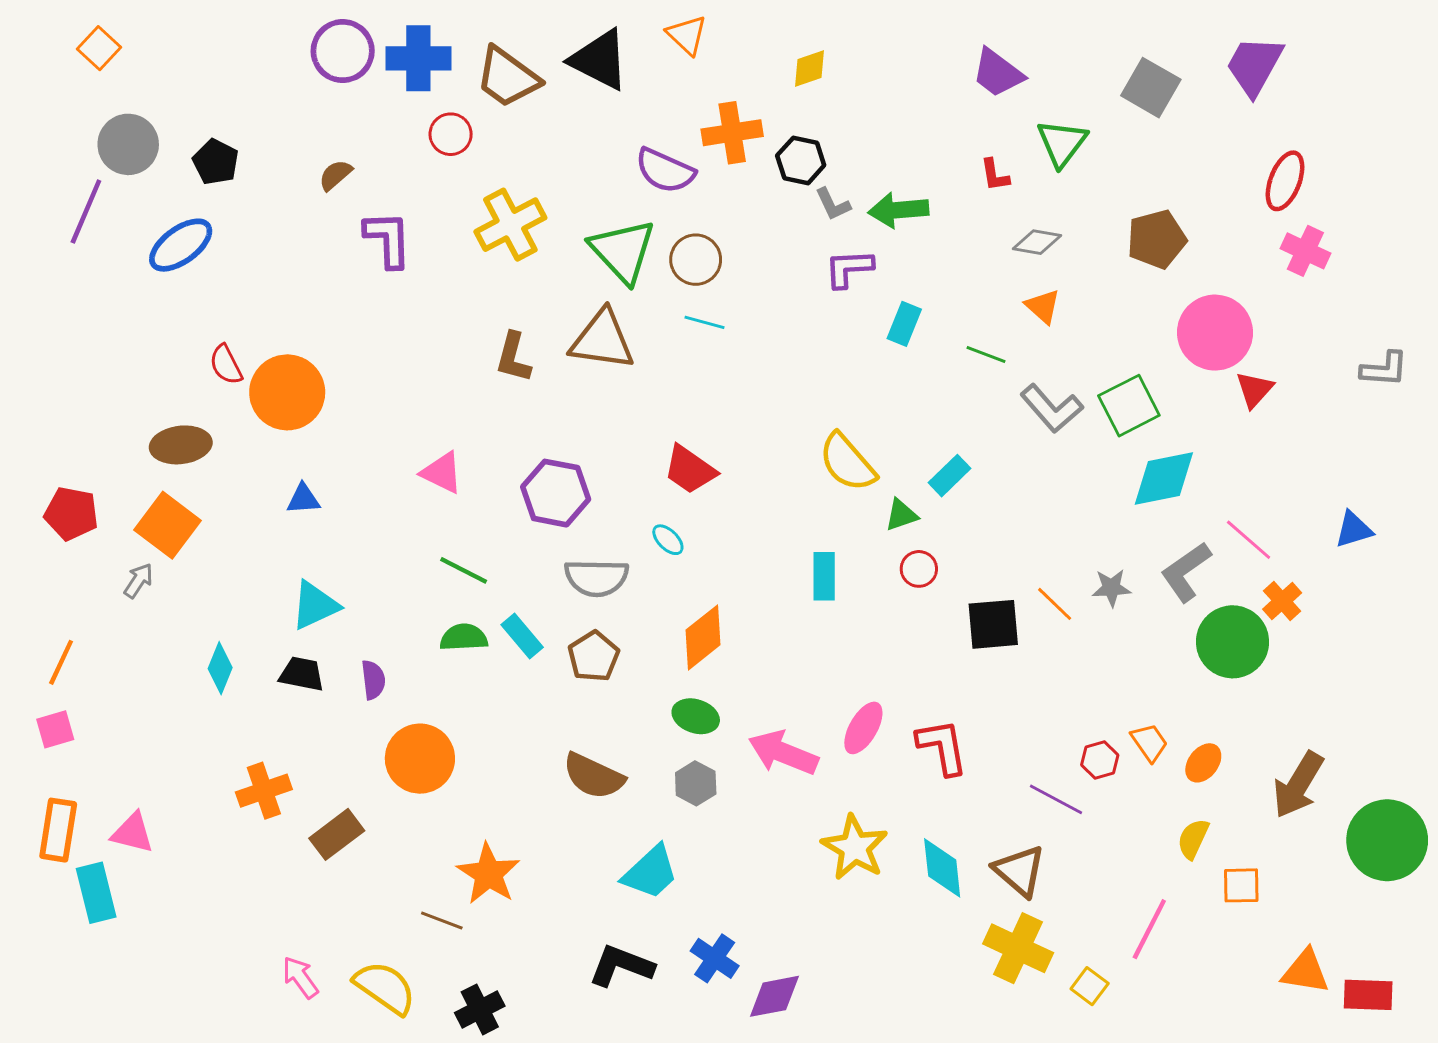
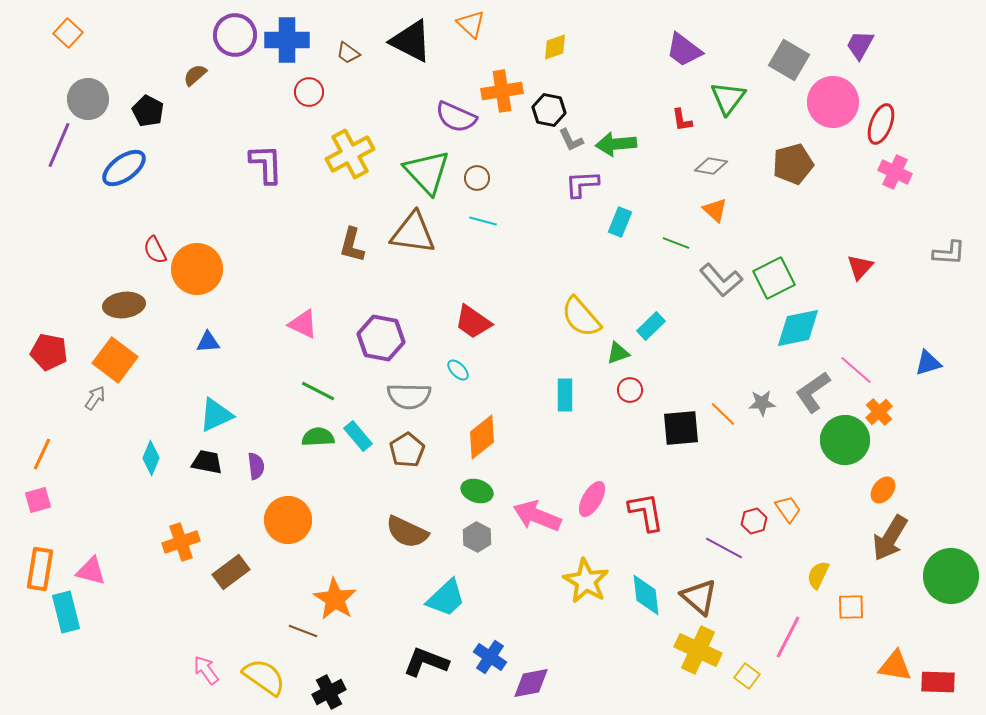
purple trapezoid: (1254, 66) -> (860, 45), size x0.7
brown trapezoid: (507, 77) -> (348, 53), size x0.5
brown semicircle: (335, 175) -> (195, 75), moved
brown circle: (696, 260) -> (477, 178), size x0.7
pink circle: (1215, 333) -> (833, 102), moved
orange ellipse: (1203, 763) -> (883, 490), moved

